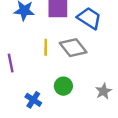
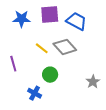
yellow line: (46, 47) -> (42, 48), turned -48
green circle: (63, 86) -> (50, 75), moved

